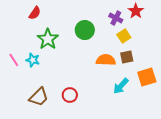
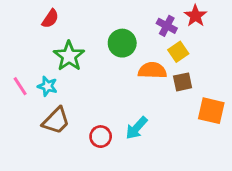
orange semicircle: (106, 60) -> (152, 70), moved
orange square: (147, 77) -> (211, 111), turned 30
cyan arrow: (121, 86) -> (137, 128), moved
brown trapezoid: (39, 97) -> (56, 121), moved

